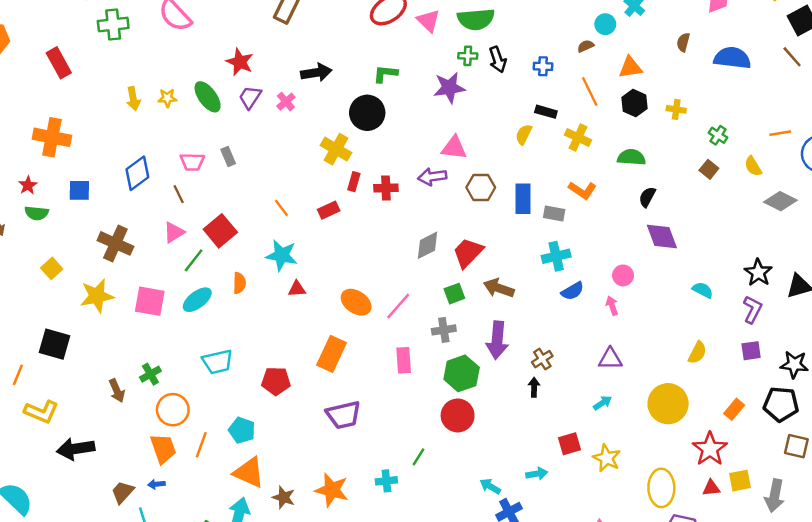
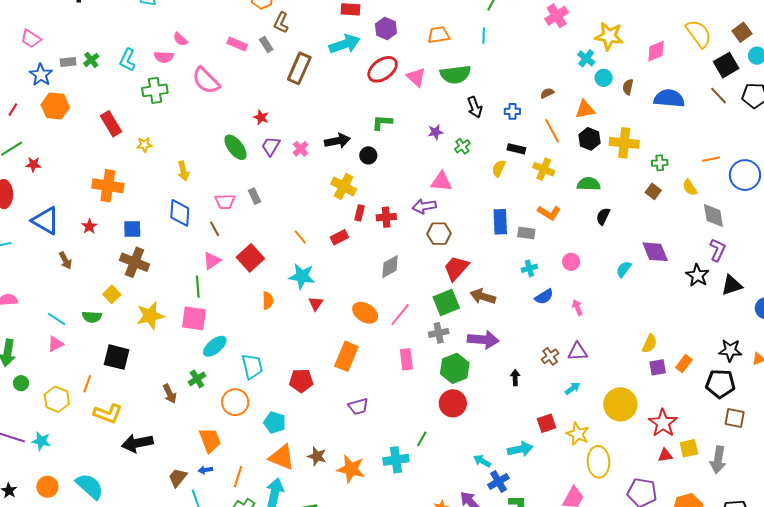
cyan circle: (605, 24) -> (604, 78), moved
green cross: (468, 56) -> (462, 146), moved, turned -35
red star: (240, 62) -> (261, 117), size x0.7
black arrow: (316, 73) -> (337, 141), moved
purple star: (449, 88) -> (435, 132), size x0.6
yellow star: (167, 98) -> (144, 145), moved
yellow arrow: (133, 99) -> (183, 171), moved
yellow cross: (676, 109) -> (624, 143), size x1.8
black circle: (367, 113) -> (368, 155), size x0.6
green cross: (718, 135) -> (660, 163), turned -35
blue diamond: (137, 173) -> (180, 213), turned -48
brown hexagon: (481, 187) -> (439, 234), moved
gray diamond: (780, 201) -> (713, 216), turned 56
green semicircle: (37, 213) -> (92, 317), moved
purple diamond: (662, 236) -> (655, 252), moved
brown cross: (115, 243) -> (135, 262), moved
gray diamond: (427, 245) -> (390, 267), moved
cyan cross: (556, 256) -> (529, 268), size x0.7
green line: (194, 260) -> (198, 287), moved, turned -40
pink circle: (623, 275) -> (571, 262), moved
red triangle: (297, 289) -> (316, 304), turned -49
cyan semicircle: (703, 290) -> (624, 269), moved, turned -78
green square: (454, 294) -> (446, 302), size x1.5
cyan ellipse: (197, 300) -> (215, 346), moved
purple L-shape: (752, 310) -> (718, 250), moved
purple arrow: (497, 340) -> (483, 340), turned -88
purple square: (751, 351) -> (658, 367), moved
brown cross: (542, 359) -> (550, 356), moved
cyan trapezoid: (218, 362) -> (252, 366), turned -88
yellow circle: (668, 404) -> (620, 404), moved
orange rectangle: (734, 409) -> (684, 364), moved
orange circle: (173, 410) -> (235, 402), moved
purple trapezoid: (343, 415) -> (358, 406), size x0.7
orange line: (201, 445) -> (238, 477), moved
cyan arrow: (537, 474) -> (520, 449), size x1.4
cyan cross: (386, 481) -> (396, 460), size x1.4
yellow ellipse: (661, 488) -> (598, 462), moved
brown star: (284, 497) -> (317, 456), moved

